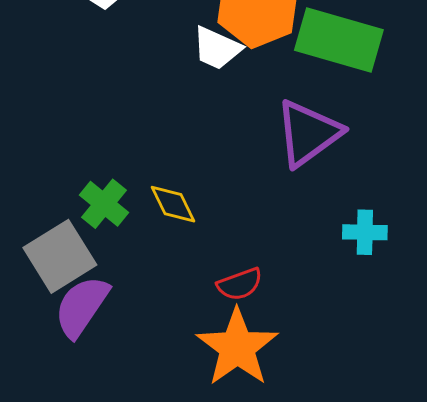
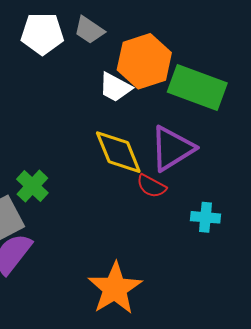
yellow diamond: (173, 204) -> (118, 152), moved, size x1.6
red semicircle: (240, 284) -> (151, 186), moved, turned 44

